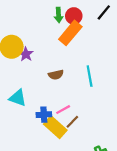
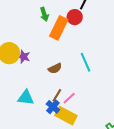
red circle: (74, 16) -> (75, 17), moved
blue cross: (44, 115) -> (53, 107), turned -32
brown line: (72, 122) -> (57, 95), moved

